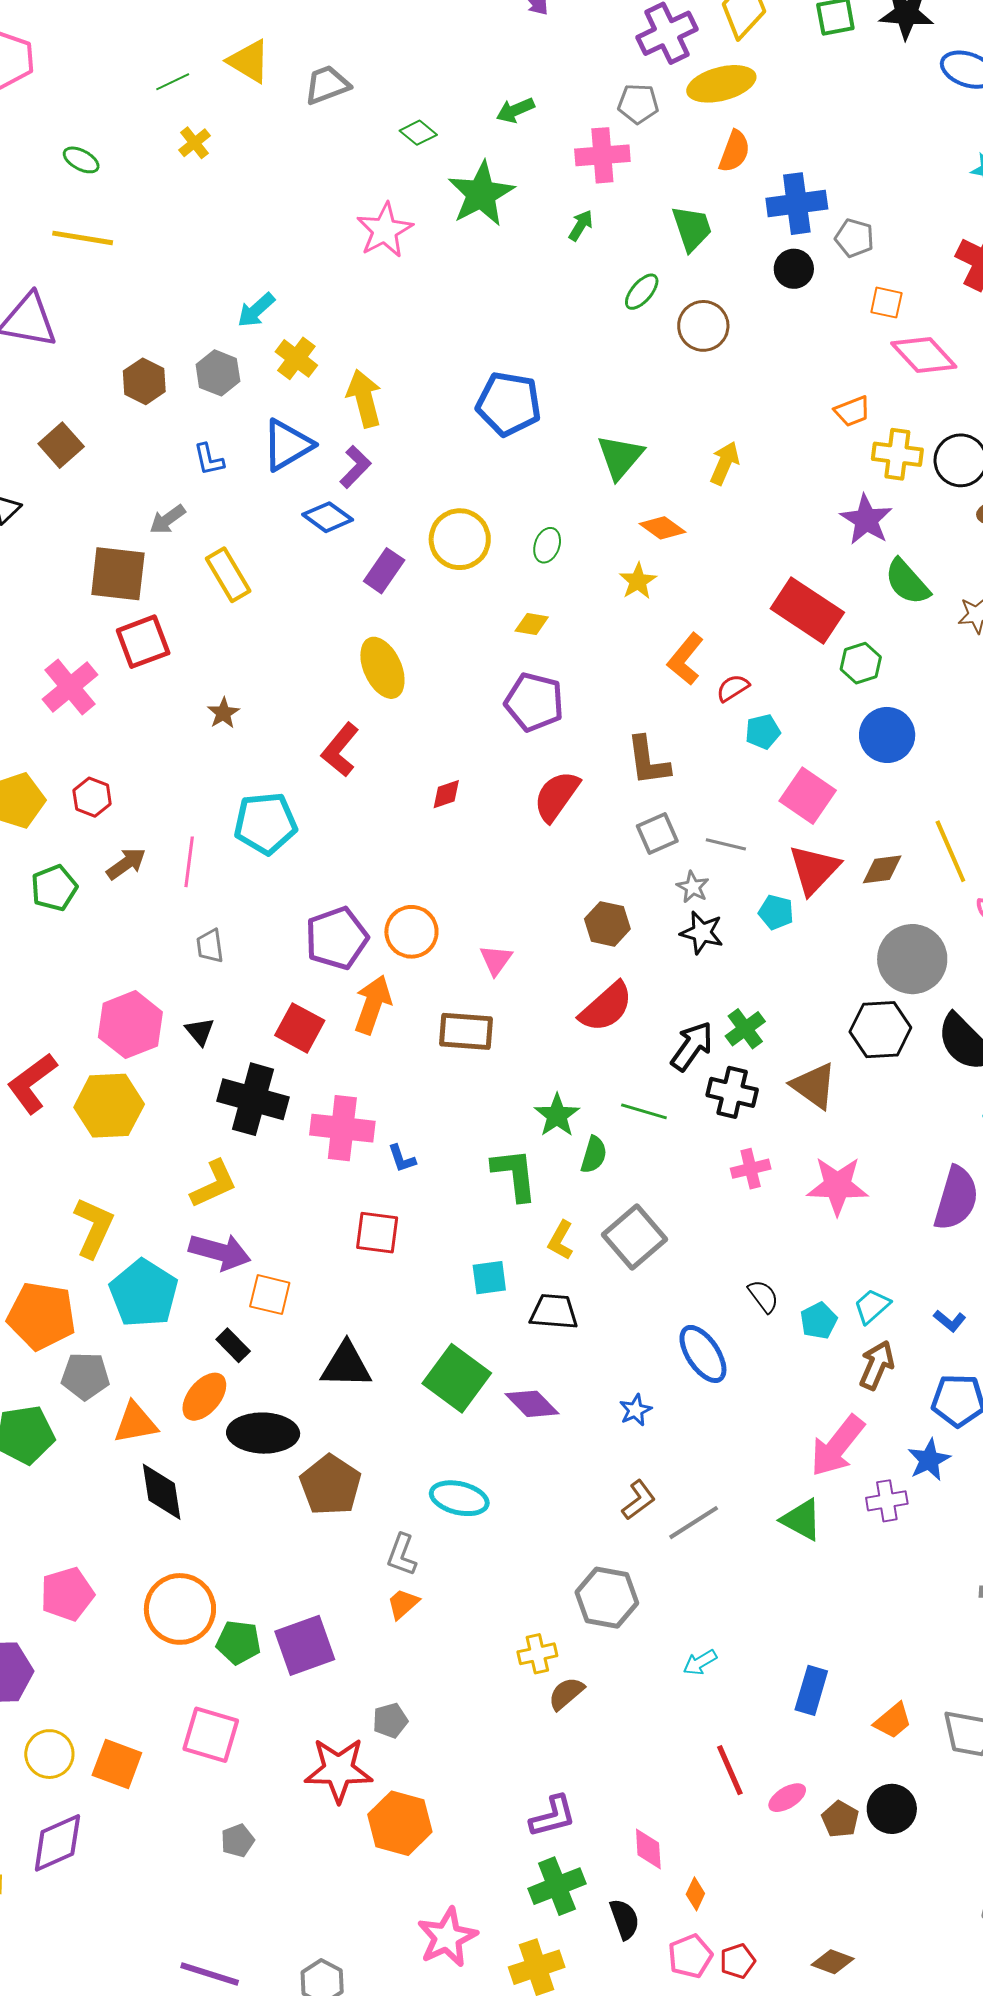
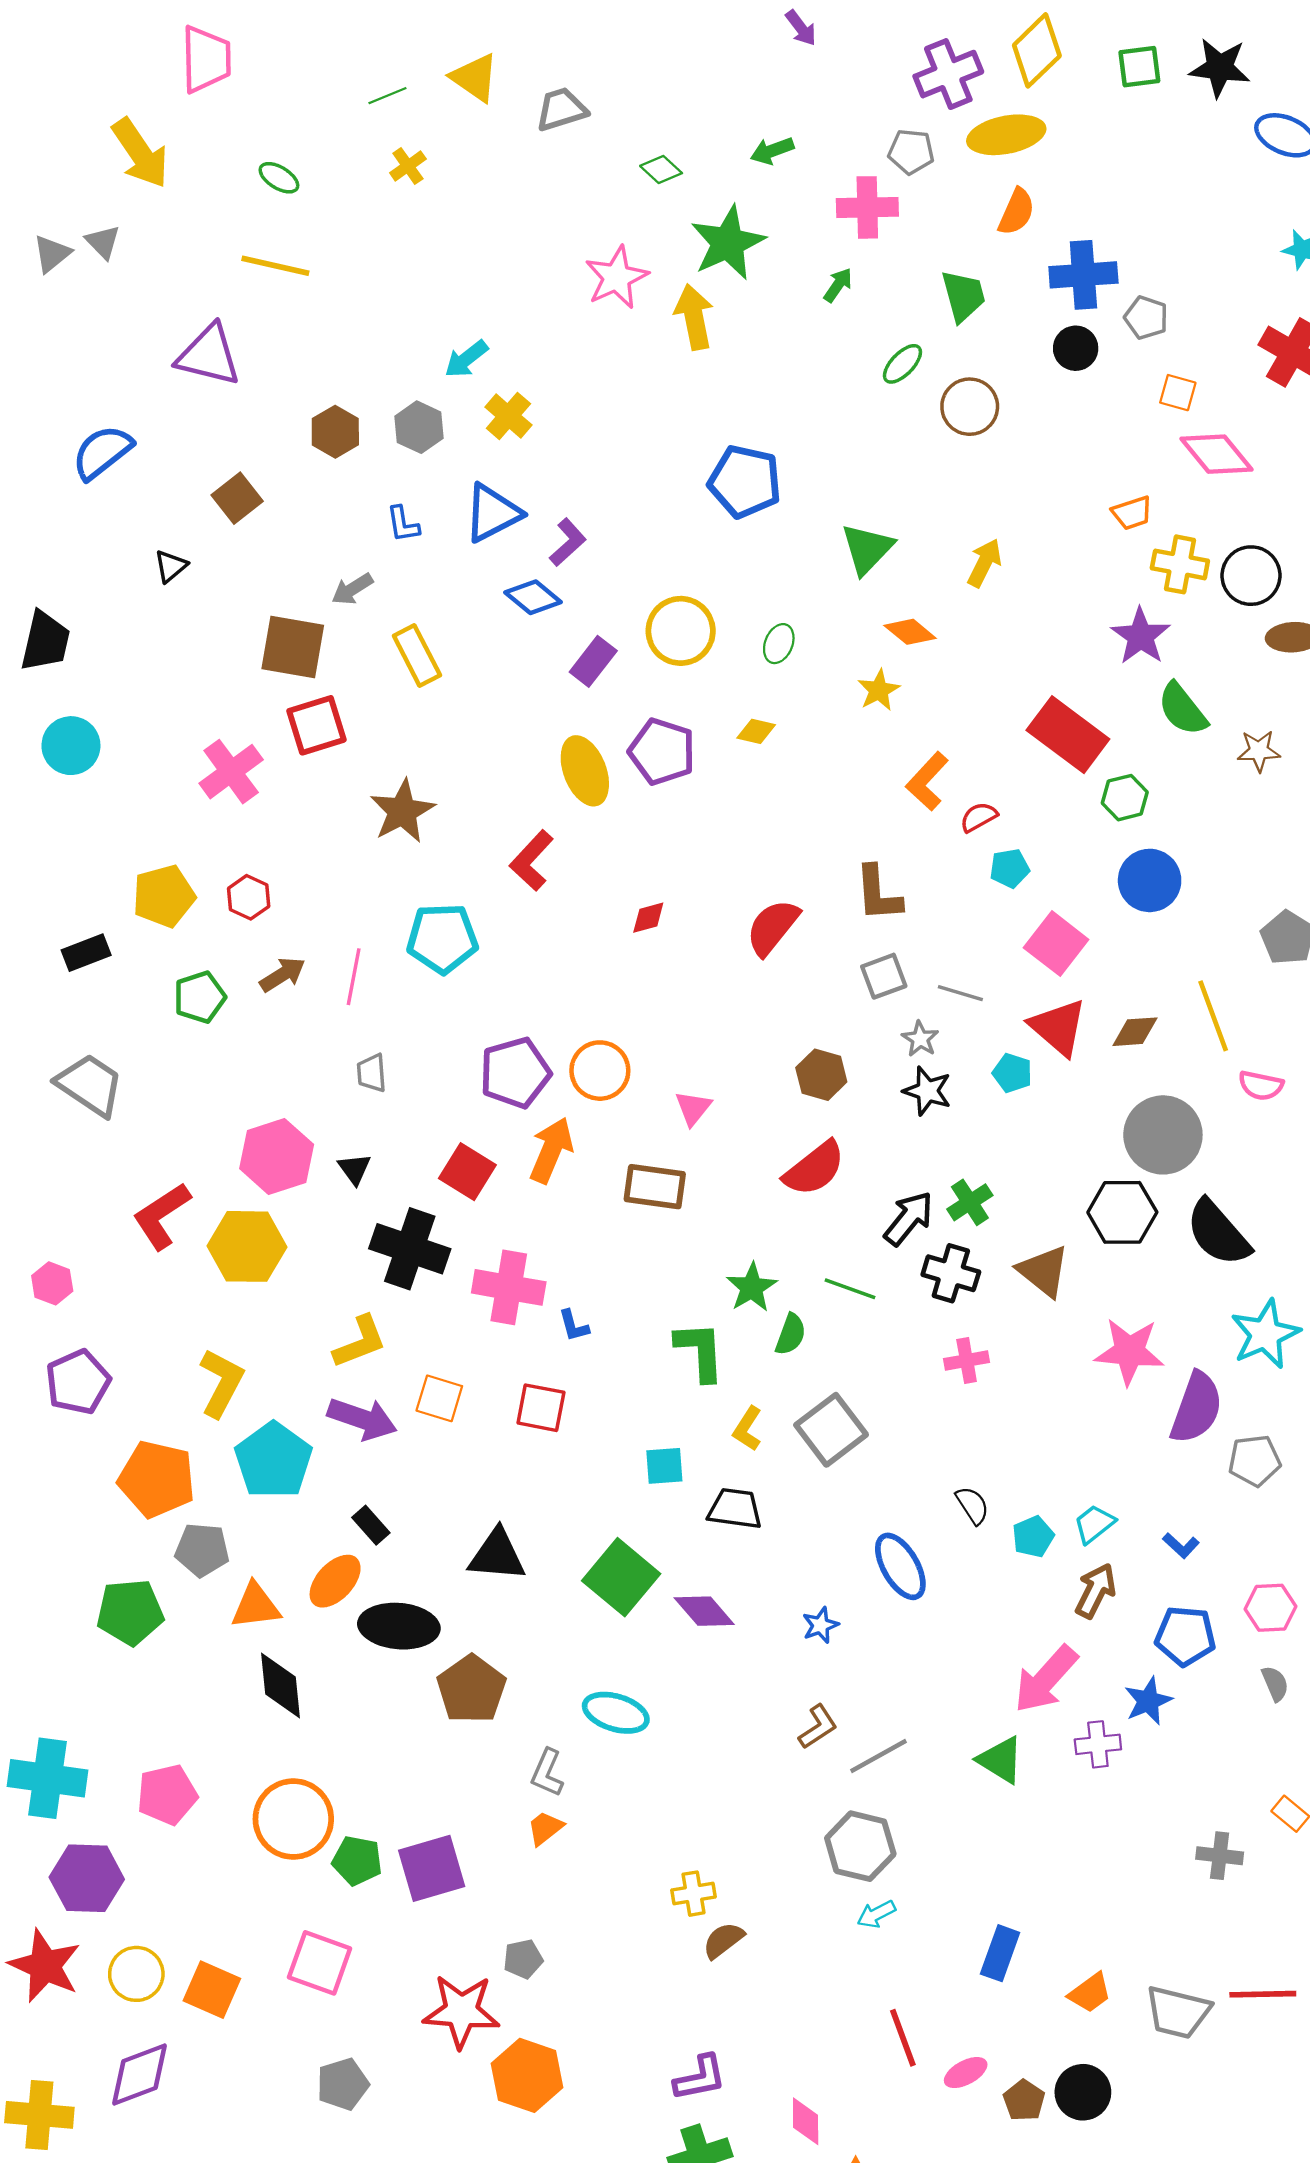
yellow arrow: (364, 398) -> (694, 317), moved
purple pentagon: (534, 702) -> (662, 752), moved
brown star: (223, 713) -> (402, 811), size x1.8
red triangle: (814, 869) -> (1058, 1027), turned -36
pink star: (837, 1186) -> (1129, 1351), moved
orange square: (270, 1295) -> (439, 1398), moved
gray hexagon: (607, 1598) -> (860, 1846), moved
gray pentagon: (238, 1841) -> (343, 2084), size x1.4

